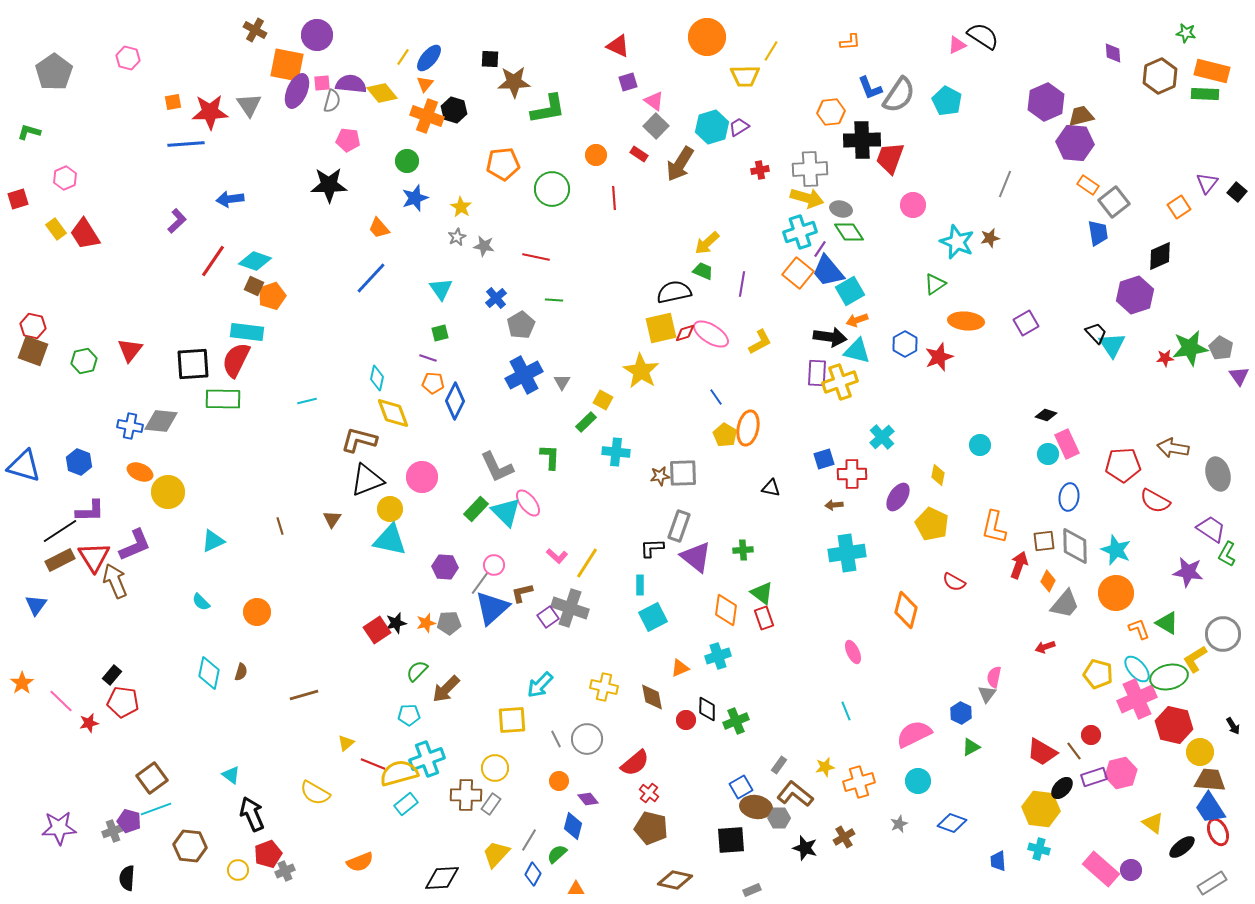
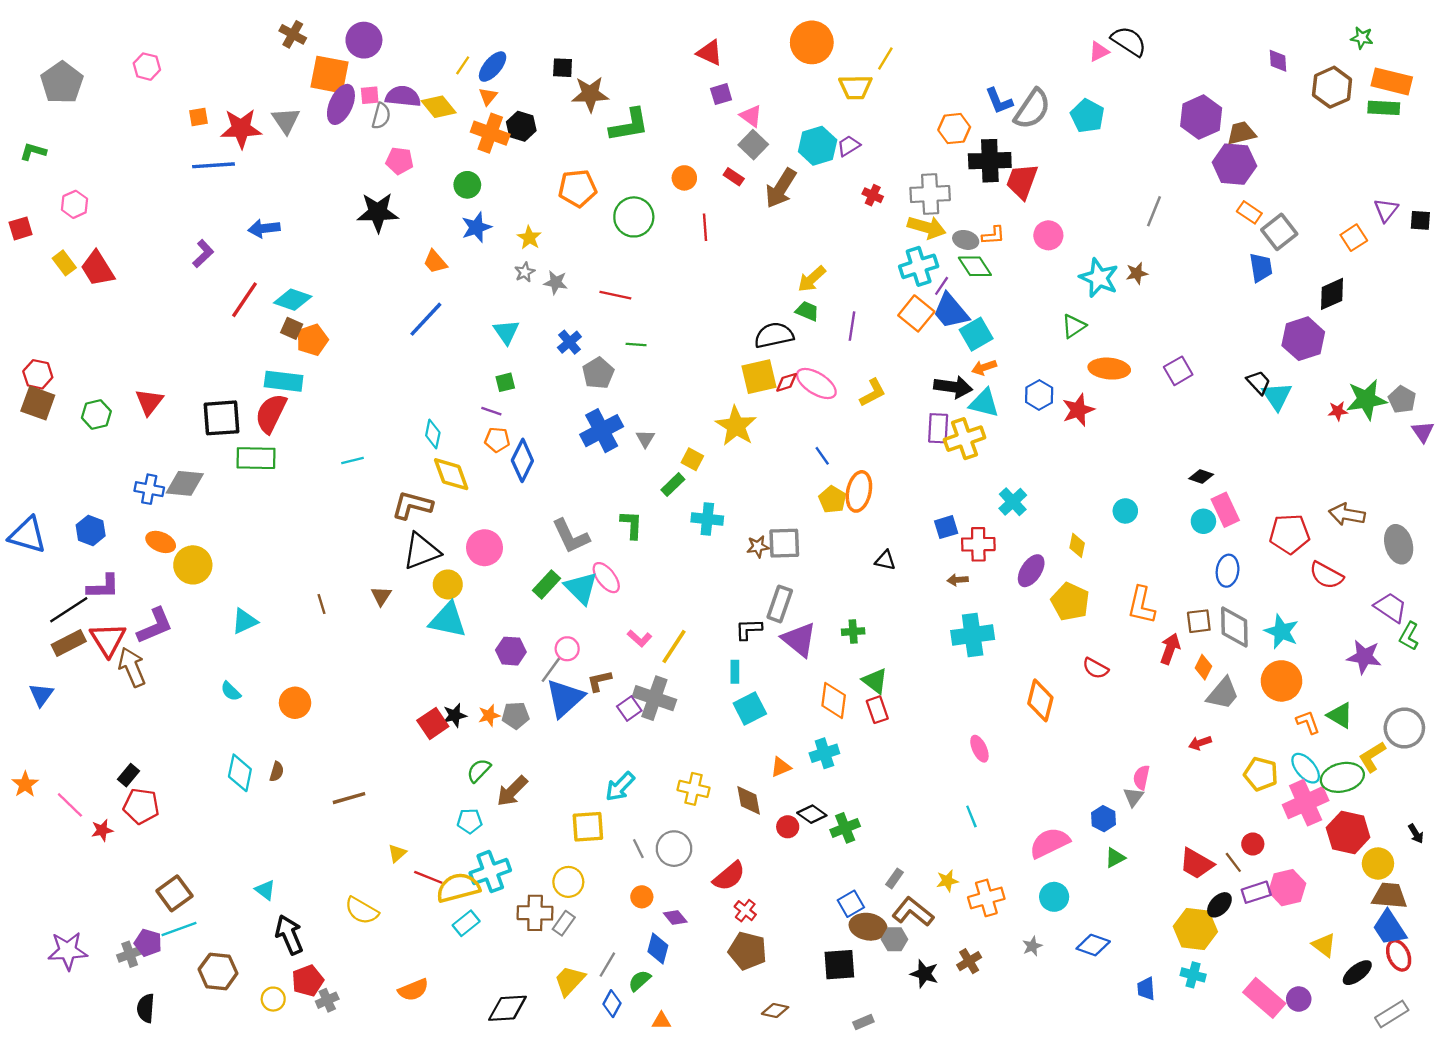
orange L-shape: (850, 42) -> (993, 235), moved
red cross: (760, 170) -> (873, 195), turned 36
black square: (1237, 192) -> (1420, 220), turned -36
black diamond: (707, 709) -> (812, 814), turned -55
brown diamond: (675, 880) -> (775, 1011), size x0.7

